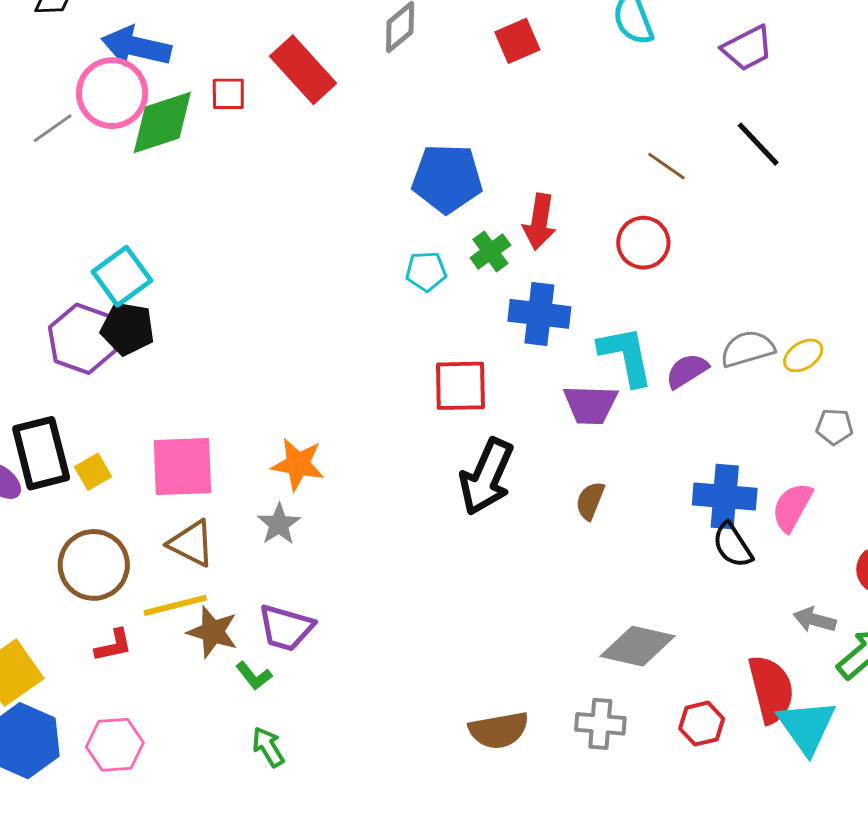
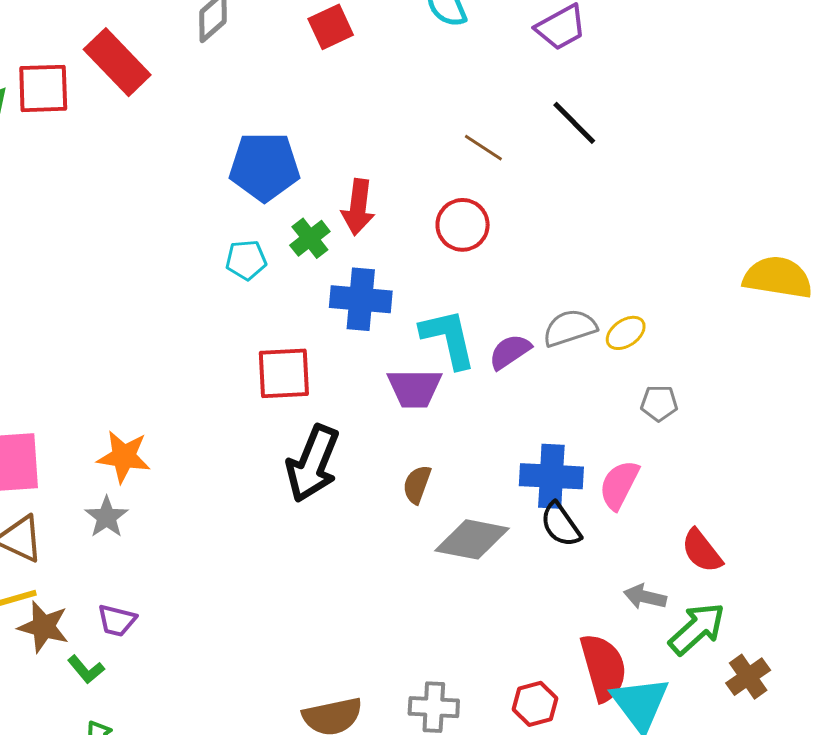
red square: (228, 94) -> (43, 88), size x1.5
purple trapezoid: (286, 628) -> (117, 620), size x0.7
gray diamond: (638, 646) -> (472, 539), moved

